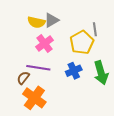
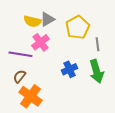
gray line: (95, 29) -> (97, 44), moved
yellow pentagon: (82, 42) -> (77, 27), moved
purple line: (38, 68) -> (20, 54), moved

